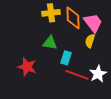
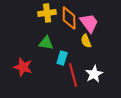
yellow semicircle: (90, 41) -> (86, 41), turned -40
red line: (77, 75) -> (73, 75), turned 55

